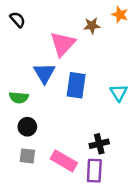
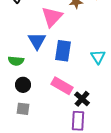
black cross: (99, 144) -> (82, 99), turned -35
pink rectangle: (64, 161) -> (62, 86), moved

